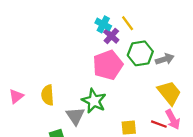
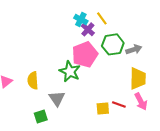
yellow trapezoid: (169, 93) -> (138, 78), turned 40
green star: (94, 101) -> (70, 71), moved
red line: (159, 124) -> (119, 104), moved

